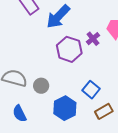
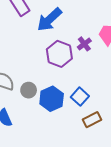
blue hexagon: (65, 108) -> (52, 99), moved

